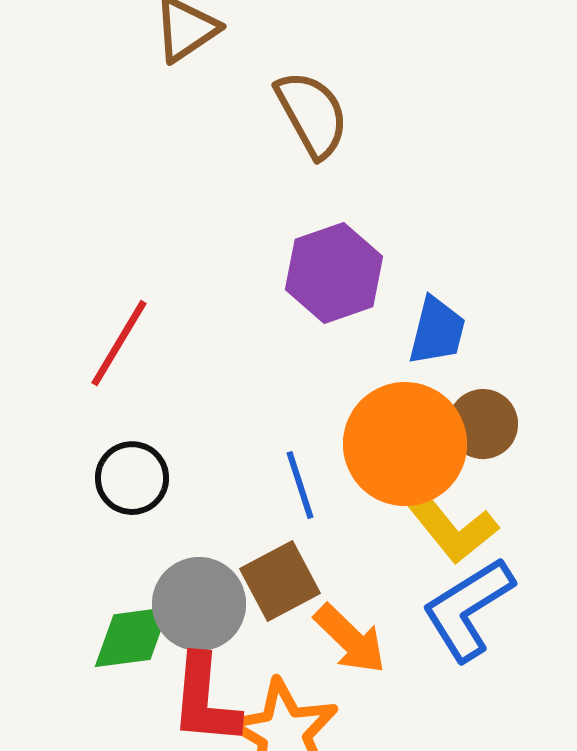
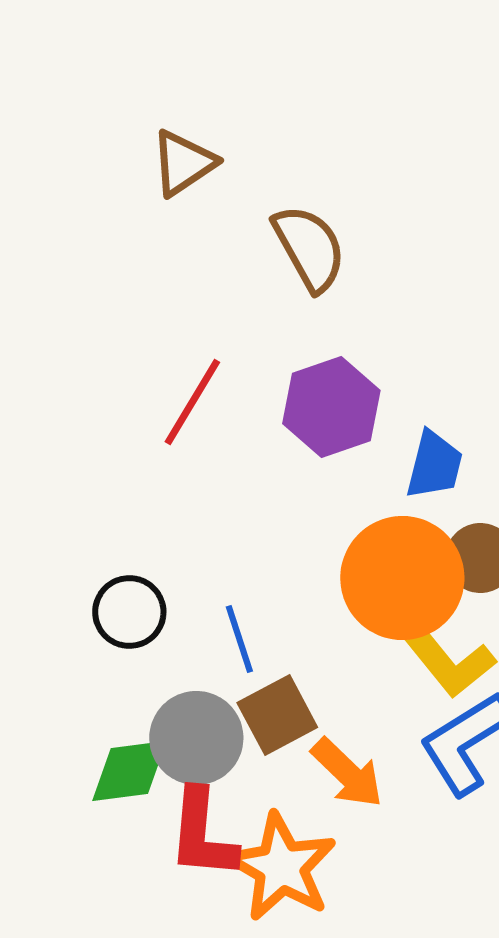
red line: (119, 343) -> (192, 402), moved
blue line: (300, 485) -> (239, 639), moved

